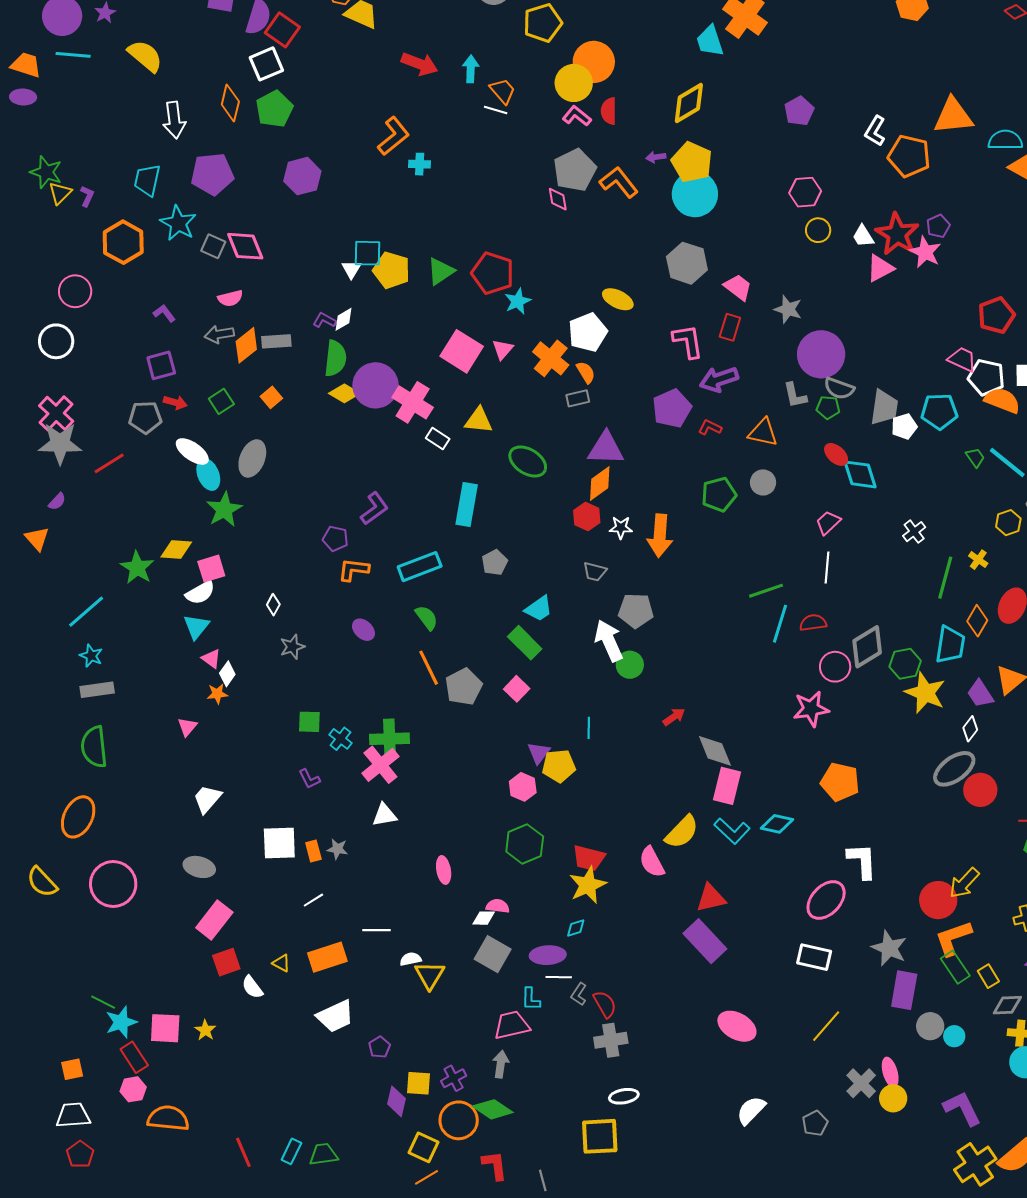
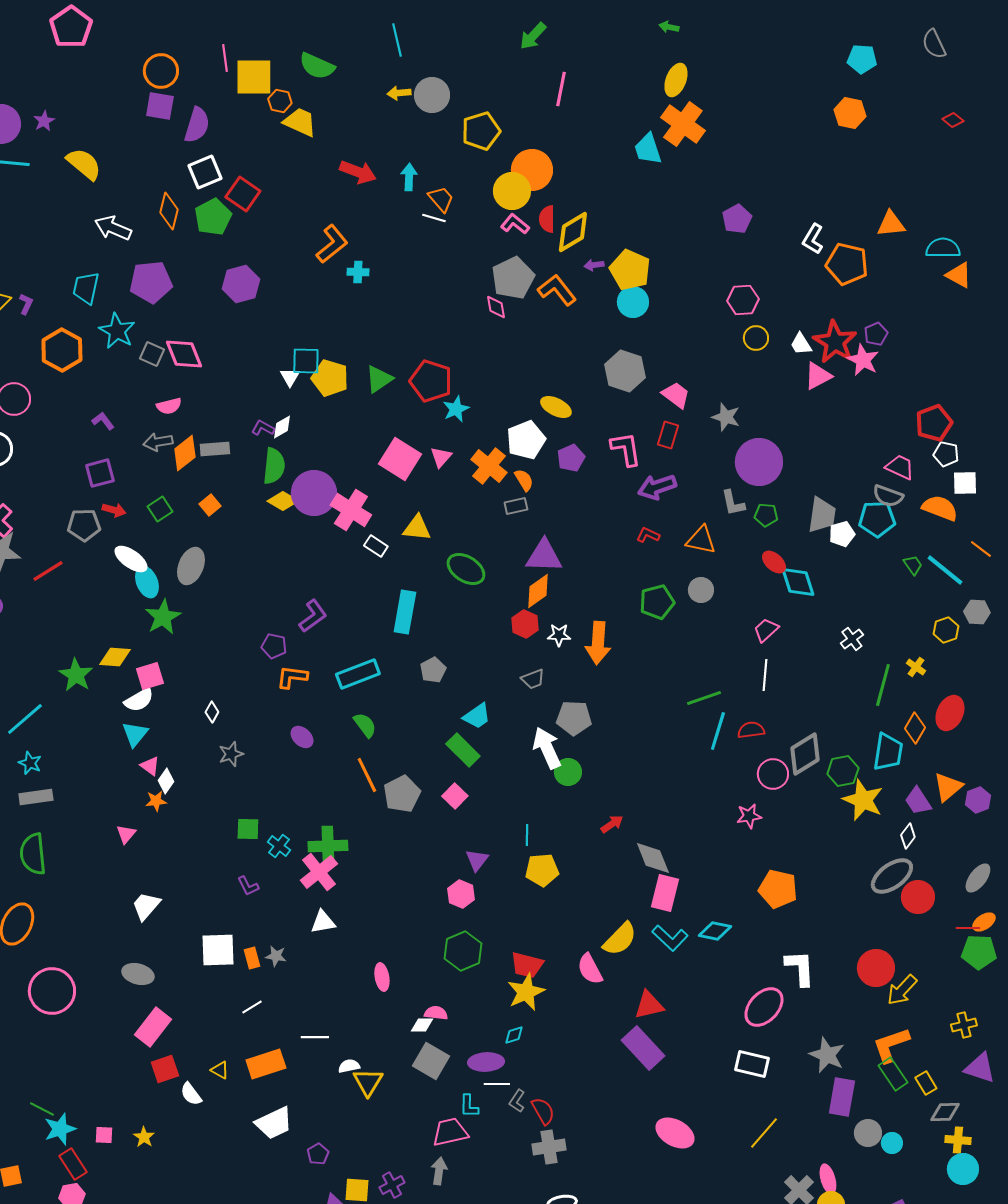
red square: (282, 30) -> (243, 194), moved
yellow diamond: (689, 103) -> (573, 232), moved
orange triangle: (953, 116) -> (891, 224), size x0.7
white arrow: (174, 120) -> (113, 228), turned 120
cyan circle: (695, 194) -> (633, 302), size x0.7
white pentagon: (986, 377) -> (946, 454), moved, size x0.7
gray semicircle: (839, 388) -> (888, 496), moved
purple pentagon: (672, 408) -> (571, 458), moved, size x0.7
gray trapezoid: (595, 572) -> (533, 679), turned -35
pink star: (811, 709) -> (749, 816), size x0.7
yellow pentagon: (559, 766) -> (542, 870), moved
red circle: (938, 900) -> (876, 968), moved
pink square: (165, 1028) -> (104, 1135), size x0.6

